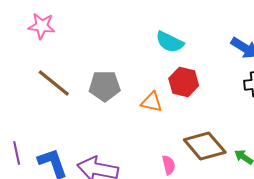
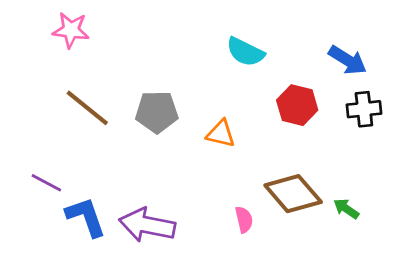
red hexagon: (184, 82) -> (297, 105), moved
purple line: (17, 153) -> (46, 183), moved, turned -50

